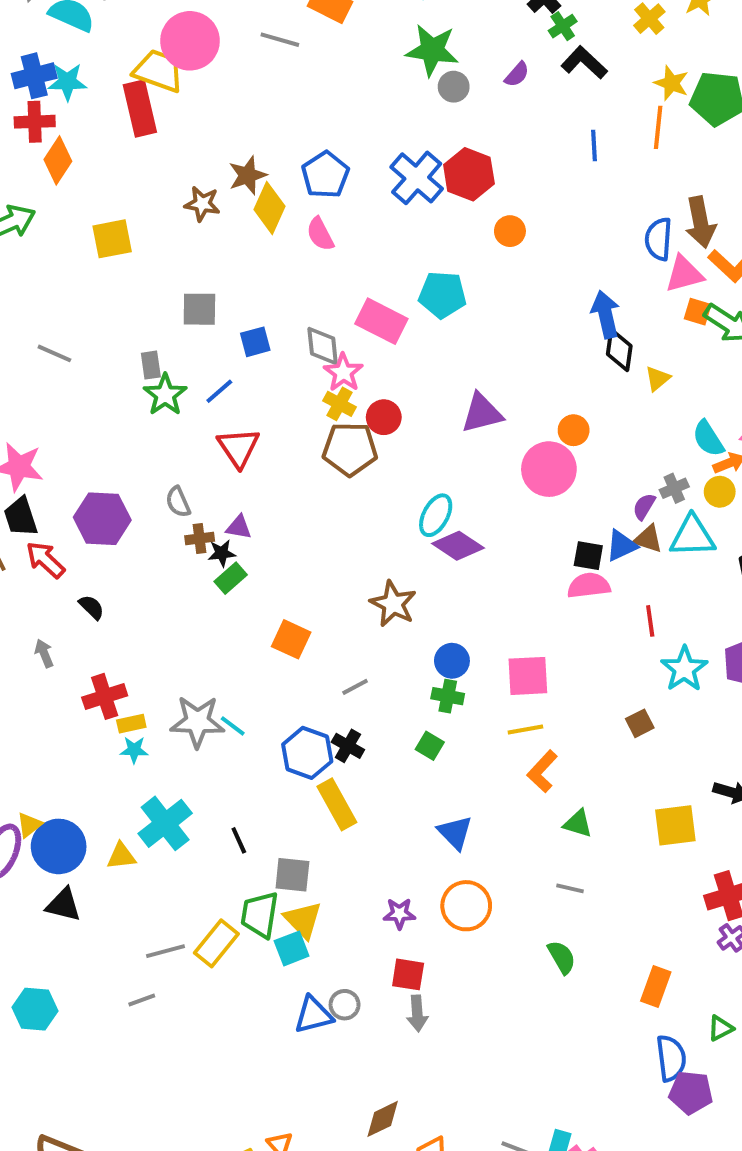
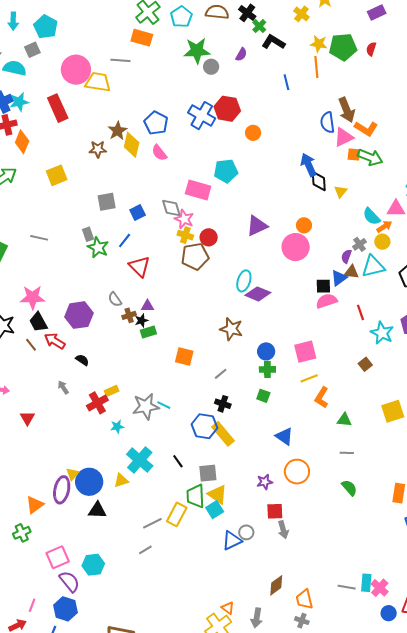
yellow trapezoid: (158, 71) -> (98, 82), moved
green rectangle: (231, 578) -> (148, 332), turned 35
yellow rectangle: (131, 724) -> (112, 391), moved
blue hexagon: (307, 753) -> (204, 426), moved

